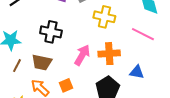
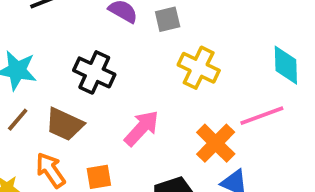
pink line: (143, 34) -> (262, 116), turned -60
orange cross: (109, 54) -> (216, 143), moved, turned 35

